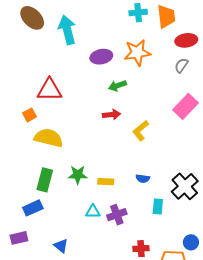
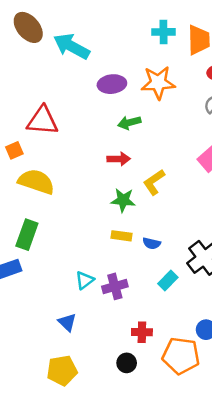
cyan arrow: (67, 30) -> (71, 46), turned -52
green star: (78, 175) -> (123, 200), moved
yellow rectangle: (106, 182) -> (121, 236), moved
cyan rectangle: (158, 206) -> (168, 280), turned 35
cyan triangle: (93, 212) -> (85, 280), turned -42
blue triangle: (61, 246) -> (67, 322), moved

